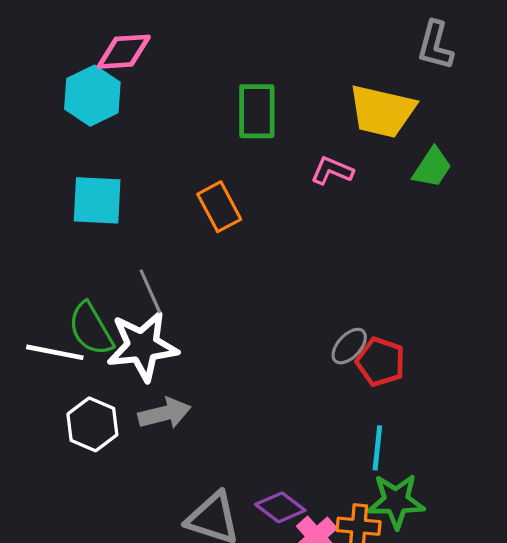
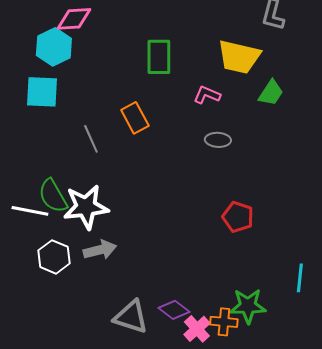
cyan square: (97, 200) -> (42, 92), moved
gray line: (150, 291) -> (91, 139), moved
gray ellipse: (349, 346) -> (218, 140), moved, turned 50
cyan line: (377, 448) -> (300, 278), moved

